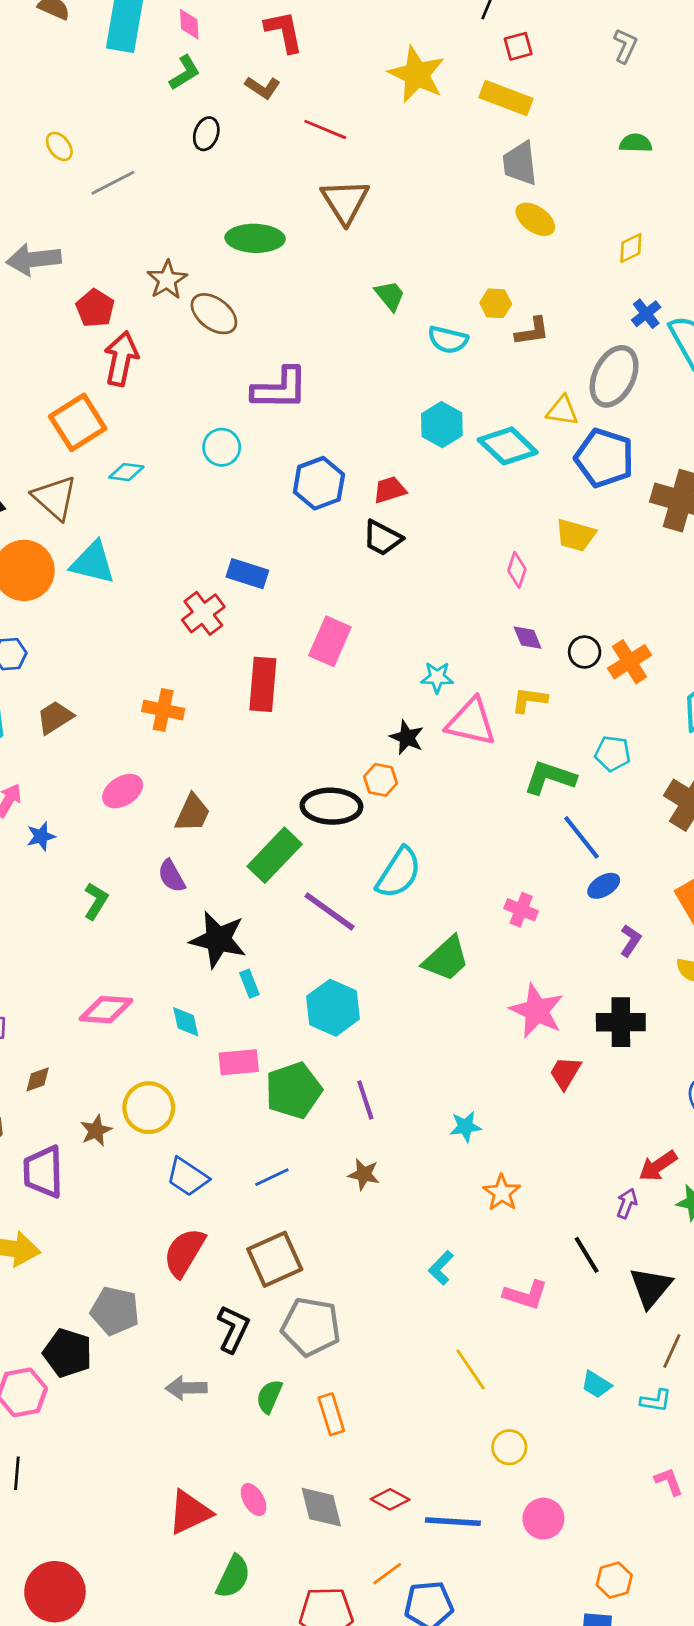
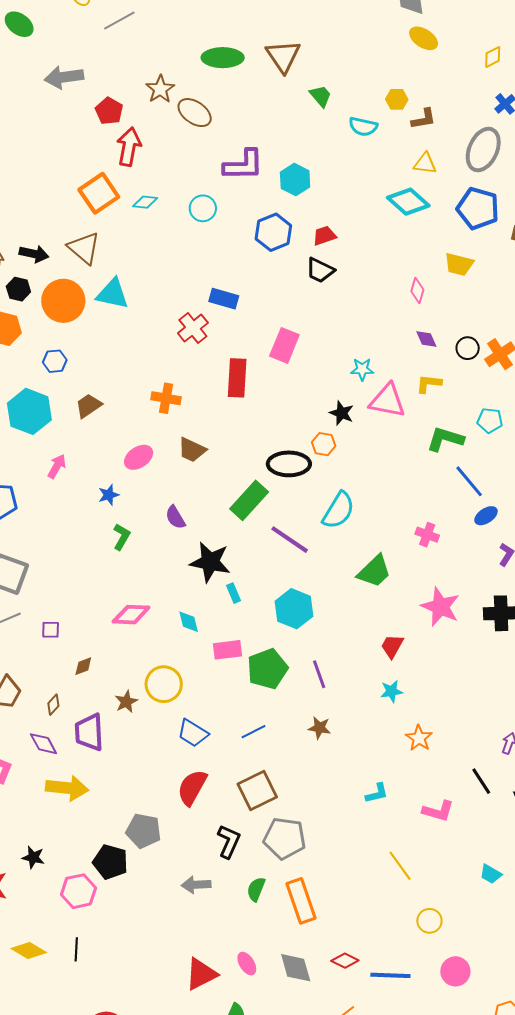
brown triangle: (345, 201) -> (283, 56), moved
yellow triangle: (562, 411) -> (425, 163), moved
cyan hexagon: (442, 425) -> (295, 180), moved
cyan diamond: (126, 472) -> (145, 202), moved
brown trapezoid: (192, 813) -> (192, 450), moved, turned 92
blue star: (41, 836) -> (109, 495), moved
red trapezoid: (565, 1073) -> (392, 646), moved
cyan L-shape: (441, 1268) -> (377, 793), turned -145
orange rectangle: (331, 1414) -> (301, 901), size x1.5

